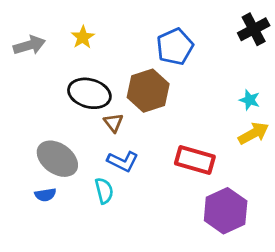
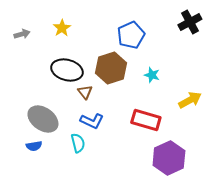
gray arrow: (29, 45) -> (22, 34), size x0.7
cyan star: (250, 100) -> (152, 75), moved

